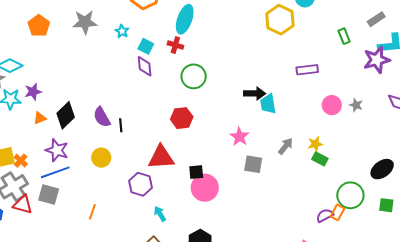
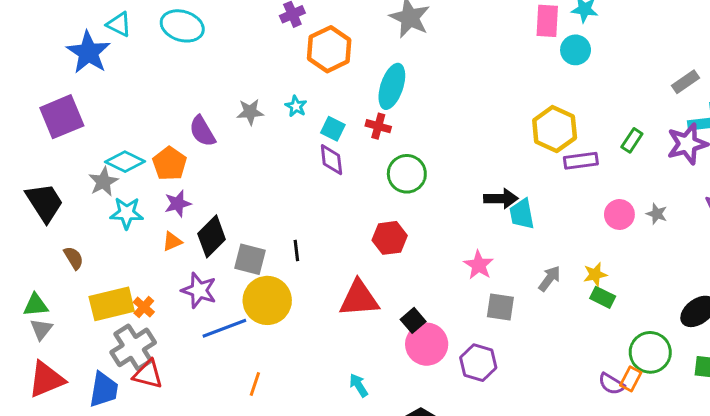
yellow hexagon: (280, 20) -> (555, 129), moved
gray star: (85, 22) -> (250, 112), moved, size x0.7
orange pentagon: (39, 26) -> (170, 164), moved
green rectangle: (344, 36) -> (632, 140), moved, turned 56
purple star: (33, 92) -> (178, 204), moved
purple semicircle: (102, 117) -> (202, 131), moved
yellow circle: (101, 158) -> (267, 300), size x1.6
blue line: (55, 172) -> (224, 328), moved
black square: (196, 172) -> (413, 320), turned -35
purple hexagon: (140, 184) -> (478, 363), moved
gray square: (49, 195) -> (250, 259), moved
purple semicircle: (325, 215) -> (611, 384), turned -120

